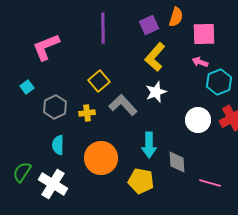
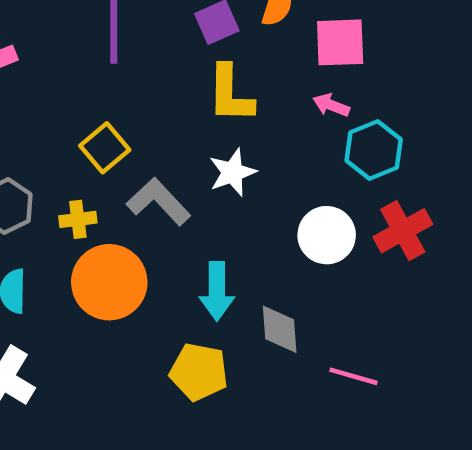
yellow L-shape: (155, 57) -> (230, 94), turned -40
orange circle: (101, 158) -> (109, 282), moved

